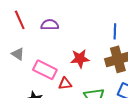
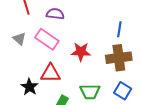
pink rectangle: (45, 70) -> (47, 39), moved
red triangle: (65, 84) -> (51, 73), moved, size x1.5

